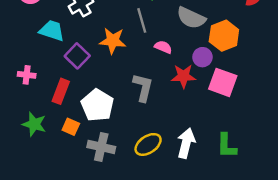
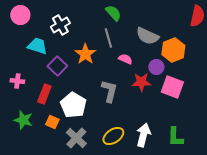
orange star: (113, 41) -> (85, 54), turned 30
gray cross: (101, 147) -> (76, 138), turned 30

